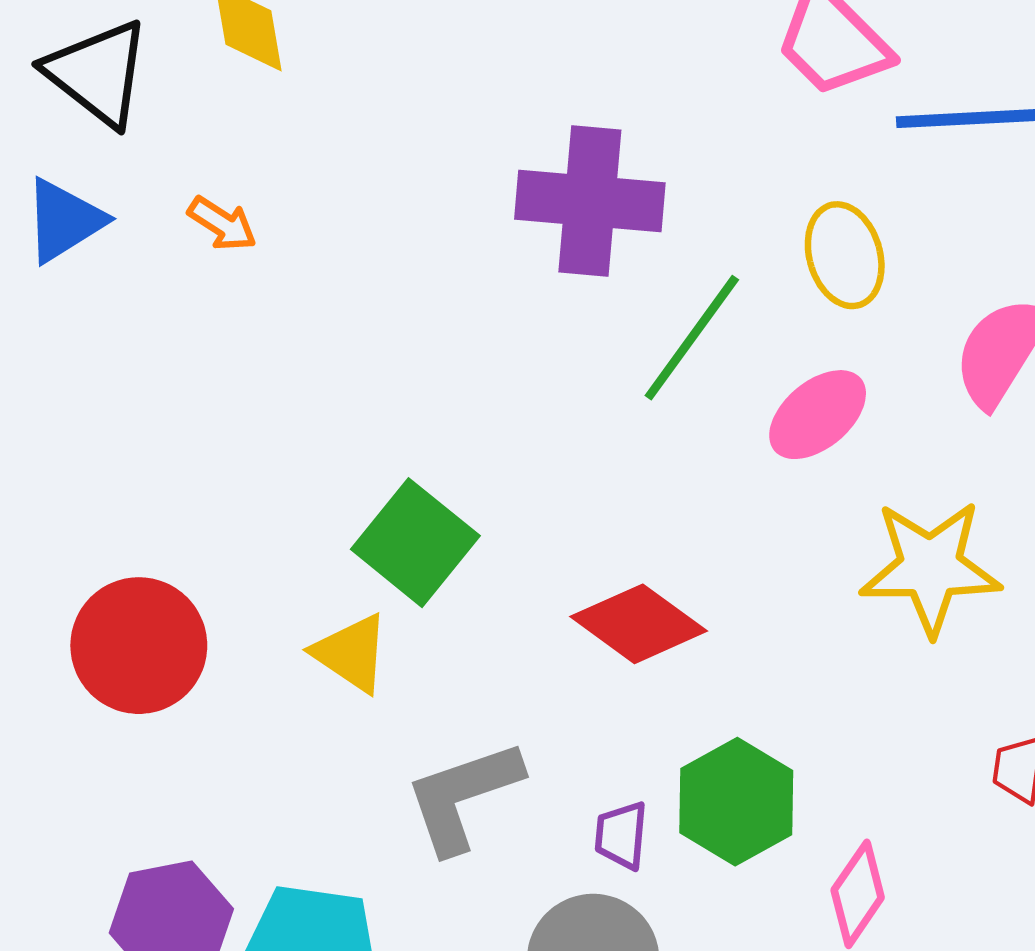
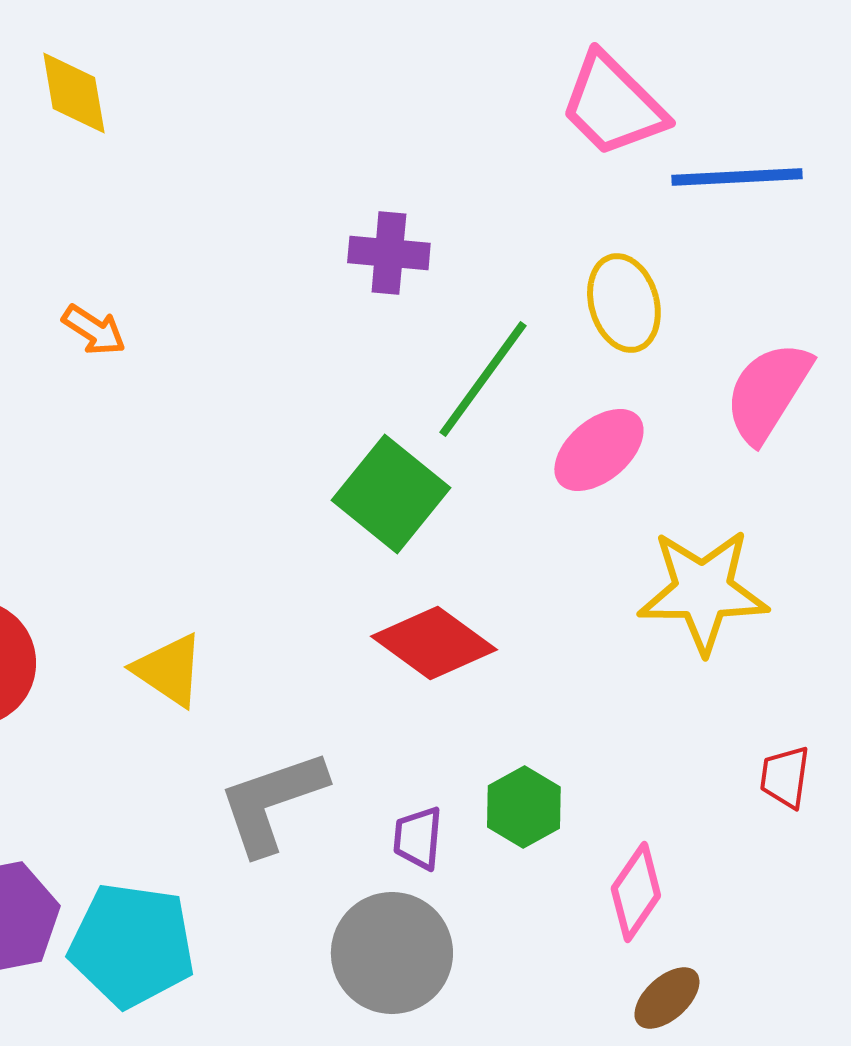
purple cross: (590, 201) -> (389, 253), size x0.6
orange arrow: (222, 224) -> (94, 330), moved
green square: (415, 543) -> (391, 494), moved
green hexagon: (736, 802) -> (524, 807), size x0.7

